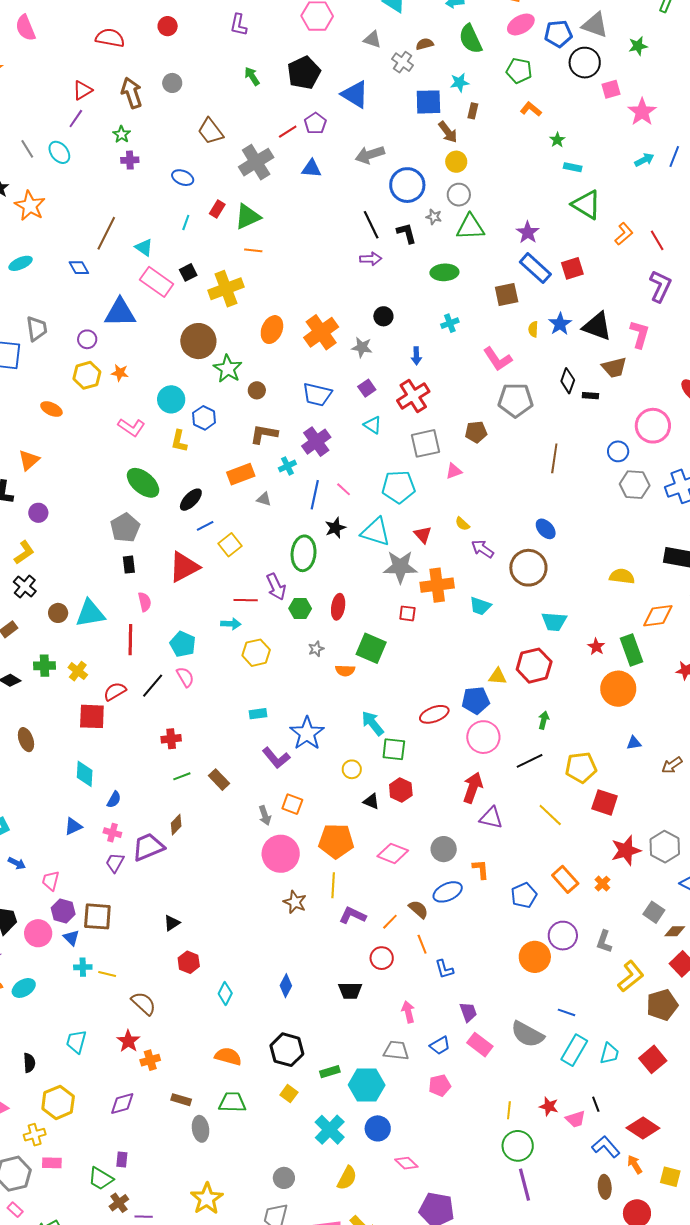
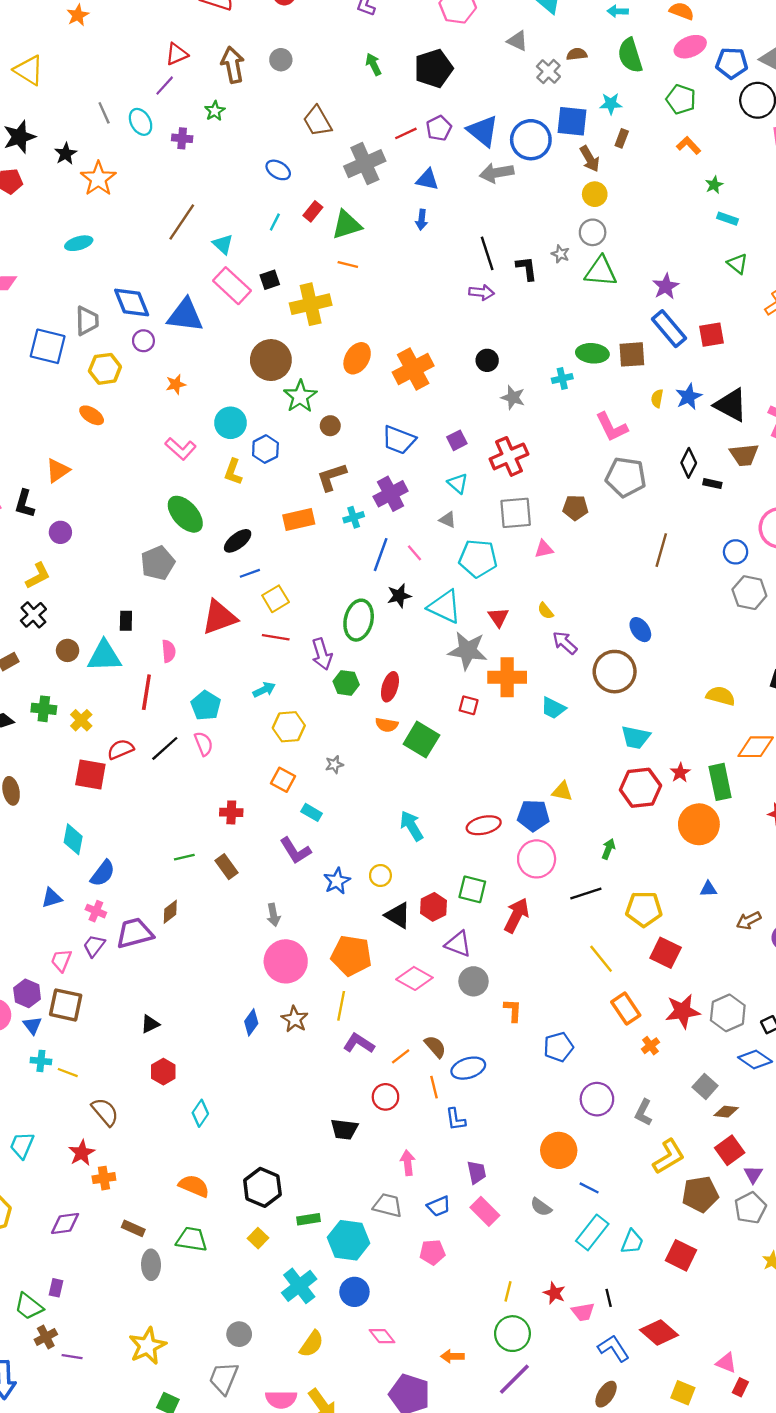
blue triangle: (355, 94) -> (483, 131), moved
purple cross: (130, 160) -> (182, 138), moved
blue circle: (407, 185) -> (531, 140), moved
green triangle: (586, 205) -> (737, 264), size x0.6
blue diamond: (79, 268) -> (132, 303), moved, size x1.6
green ellipse: (444, 272) -> (592, 353), moved
gray star: (362, 347) -> (513, 398), moved
blue arrow: (416, 356) -> (422, 220), moved
orange star: (120, 373) -> (176, 384), turned -30
yellow hexagon: (87, 375) -> (105, 369), moved
brown L-shape: (264, 434) -> (332, 477), turned -36
gray triangle: (264, 499) -> (448, 520), moved
black rectangle: (129, 565) -> (126, 621), moved
red line: (246, 600) -> (276, 637), moved
cyan arrow: (231, 624) -> (264, 690), turned -36
gray star: (316, 649) -> (334, 764), moved
red hexagon: (534, 666) -> (640, 788), moved
orange semicircle: (345, 670) -> (387, 725), moved
cyan rectangle: (258, 714) -> (312, 812), moved, turned 30
blue star: (307, 733) -> (337, 881), moved, size x0.7
red cross: (171, 739) -> (231, 812), moved
green square: (394, 749) -> (472, 889), moved
blue semicircle: (114, 800) -> (103, 873), size x1.4
black triangle: (371, 801) -> (398, 915), size x1.4
orange square: (292, 804) -> (283, 780), moved
purple triangle: (491, 818) -> (458, 944), moved
orange rectangle: (565, 879) -> (626, 1009), moved
pink trapezoid: (51, 881) -> (61, 960), moved
blue ellipse: (448, 892) -> (468, 1068), moved
orange circle: (535, 957) -> (559, 1150), moved
blue diamond: (286, 986) -> (251, 1022), moved
gray semicircle: (527, 1034) -> (541, 1207), size x0.6
red square: (653, 1059) -> (681, 1255), turned -32
orange arrow: (635, 1164) -> (452, 1356), moved, turned -66
purple line: (525, 1185) -> (514, 1379), turned 52
brown ellipse: (605, 1187) -> (606, 1394), turned 30

